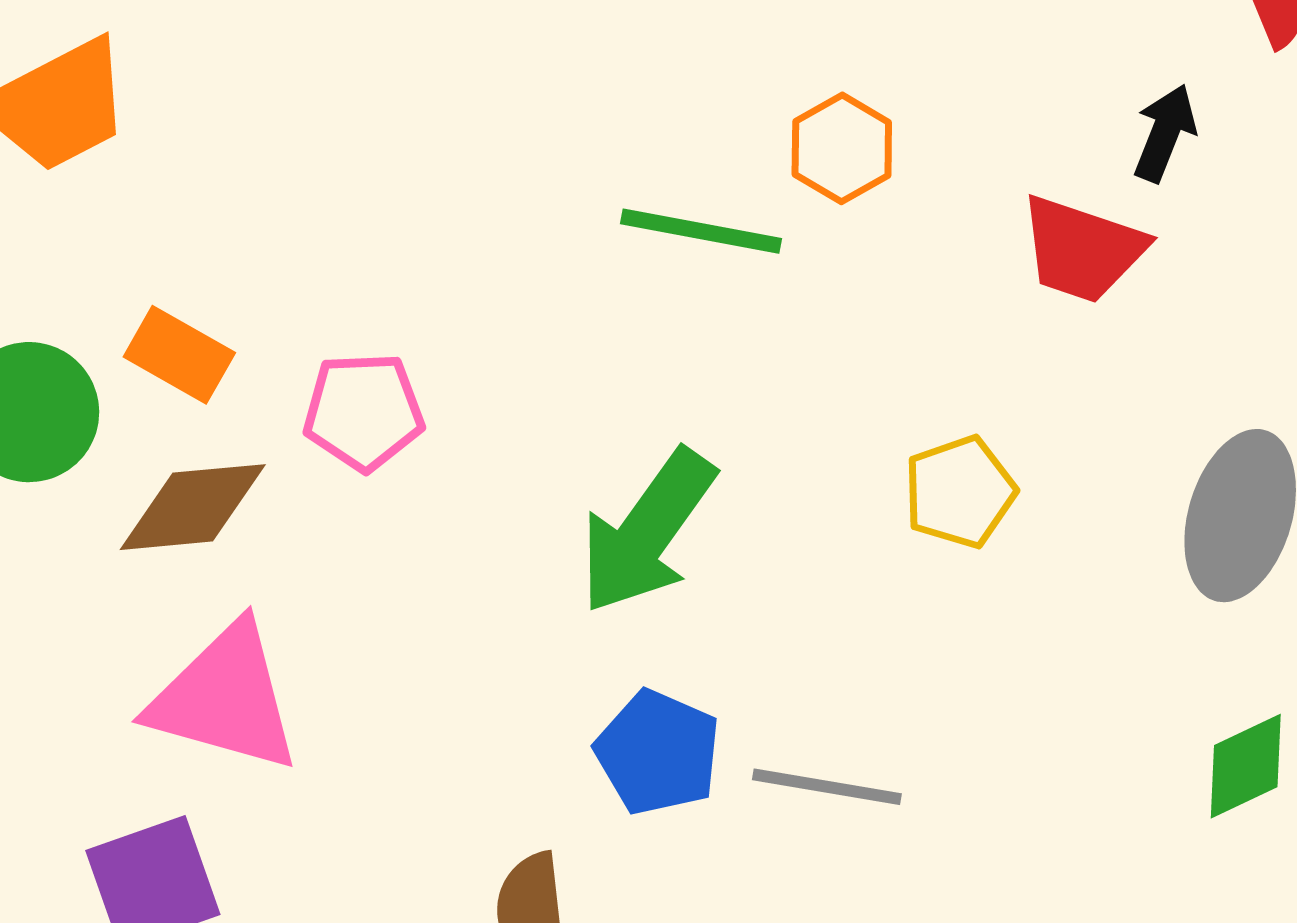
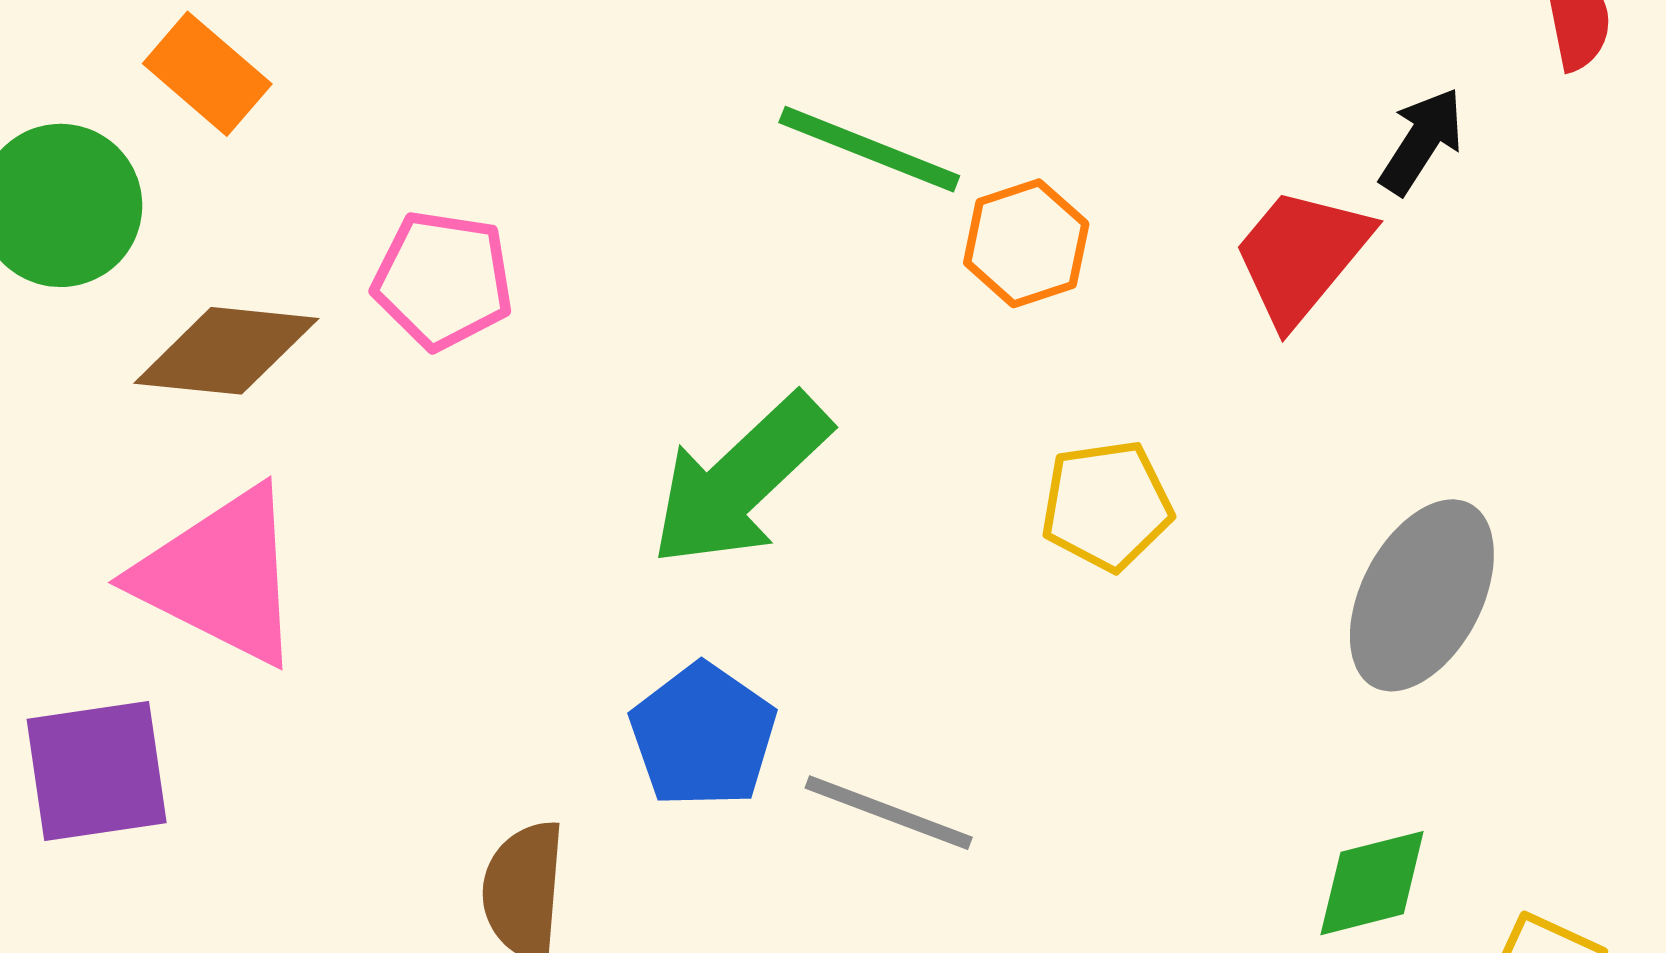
orange hexagon: (842, 148) -> (1026, 243), moved
red trapezoid: (1082, 249) -> (1301, 256), turned 100
orange rectangle: (179, 355) -> (207, 74), moved

